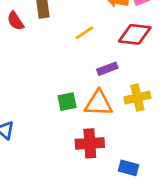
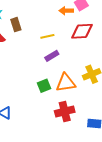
yellow line: (84, 33) -> (47, 36), turned 32
purple rectangle: (107, 69) -> (52, 56), moved

